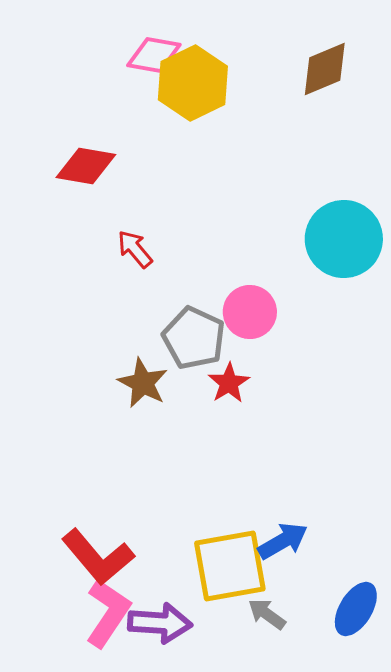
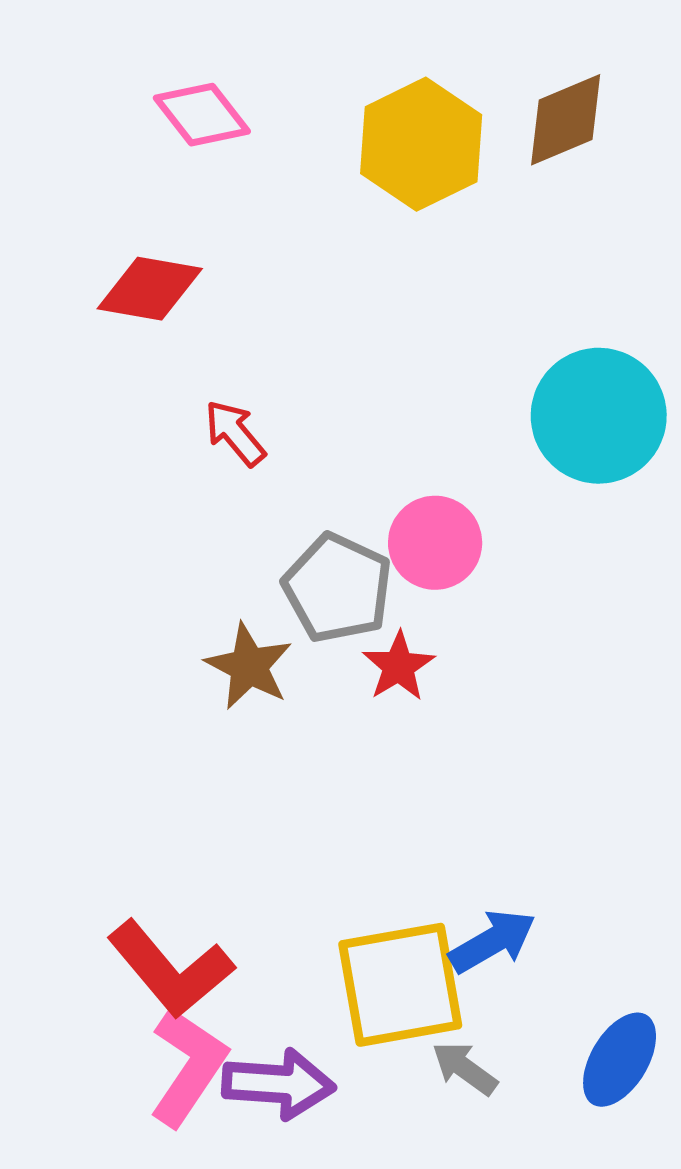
pink diamond: (154, 55) -> (202, 115), moved, turned 42
yellow hexagon: (193, 83) -> (421, 144), moved

